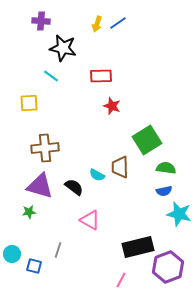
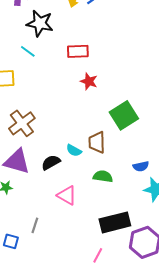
brown cross: (45, 148) -> (22, 123), turned -32
green semicircle: (166, 168) -> (103, 176), moved
black semicircle: (74, 187) -> (51, 162), turned -66

